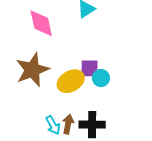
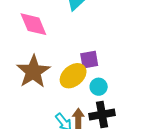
cyan circle: (101, 78) -> (99, 87), moved

